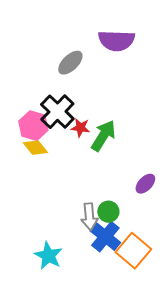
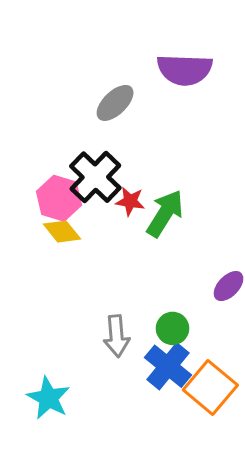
gray arrow: (89, 217) -> (117, 336), moved
cyan star: (48, 256) -> (48, 398), moved

